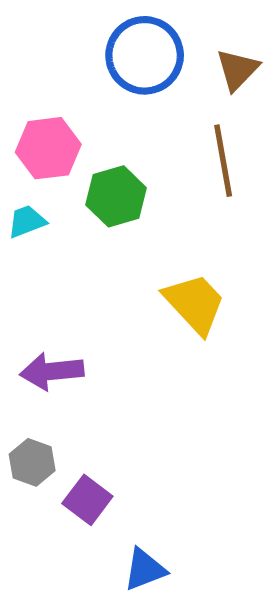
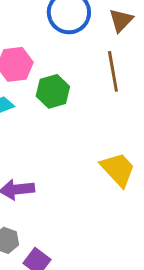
yellow trapezoid: (195, 303) -> (118, 169), moved

